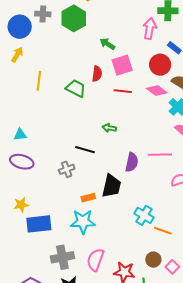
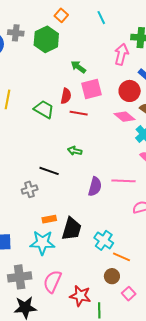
red line: (123, 91) -> (79, 113), moved
black trapezoid: (111, 186) -> (72, 229), moved
brown circle: (153, 260) -> (112, 276), moved

